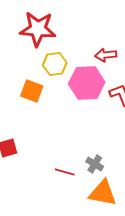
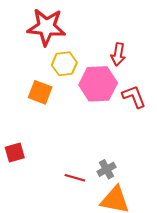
red arrow: (106, 55) -> (118, 54), turned -75
gray cross: (95, 164) -> (107, 169), turned 30

